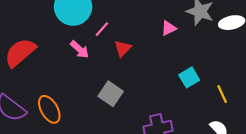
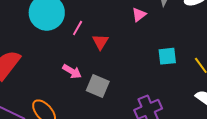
pink arrow: (80, 49) -> (72, 71), moved
cyan square: (189, 77) -> (167, 56), turned 36

